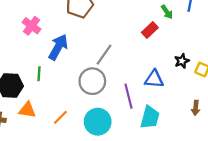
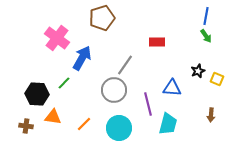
green arrow: (167, 12) -> (206, 36), moved
pink cross: (32, 26) -> (57, 38), size x1.4
red rectangle: (150, 30) -> (157, 42), moved, turned 42
green line: (39, 74) -> (64, 83), turned 40

